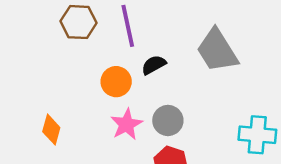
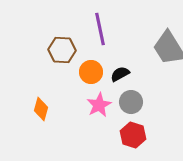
brown hexagon: (79, 22) -> (62, 50), moved
black semicircle: (154, 65) -> (120, 74), moved

